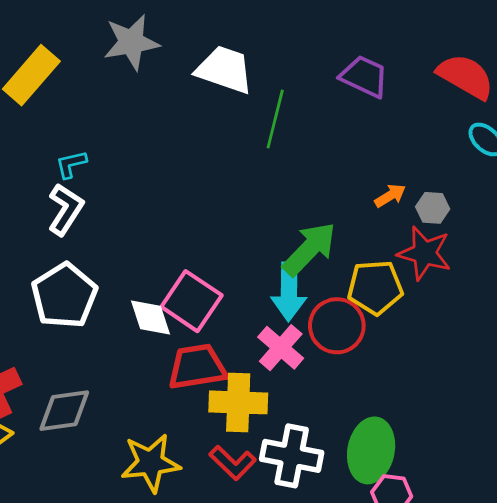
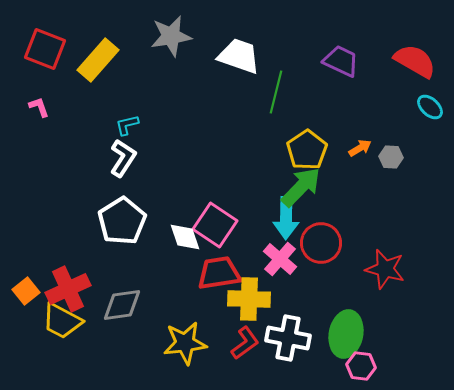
red star: (424, 253) -> (385, 269), moved
yellow pentagon: (375, 287) -> (307, 150), moved, turned -30
red L-shape: (233, 463) -> (245, 343), turned -80

